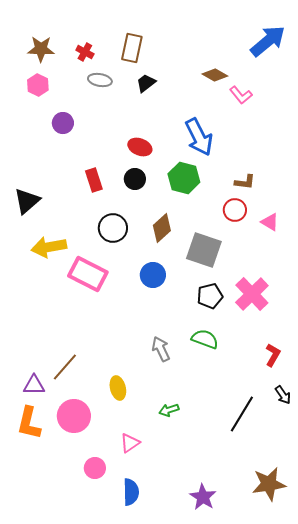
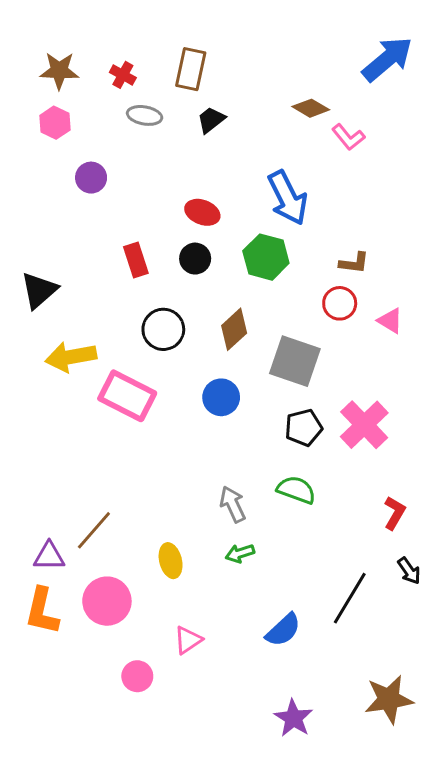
green arrow: (169, 410) -> (240, 553), moved
blue semicircle: (131, 492) -> (283, 630), moved, turned 48

